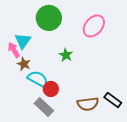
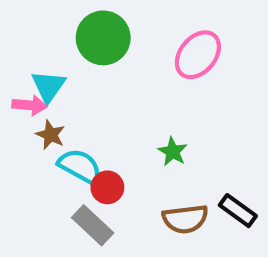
pink arrow: (14, 50) -> (29, 105), turned 126
green star: (66, 55) -> (173, 152), moved

